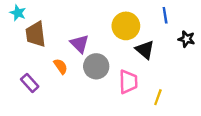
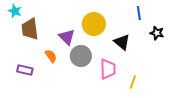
yellow circle: (126, 26) -> (94, 24), moved
purple rectangle: (30, 83) -> (25, 70), turned -35

